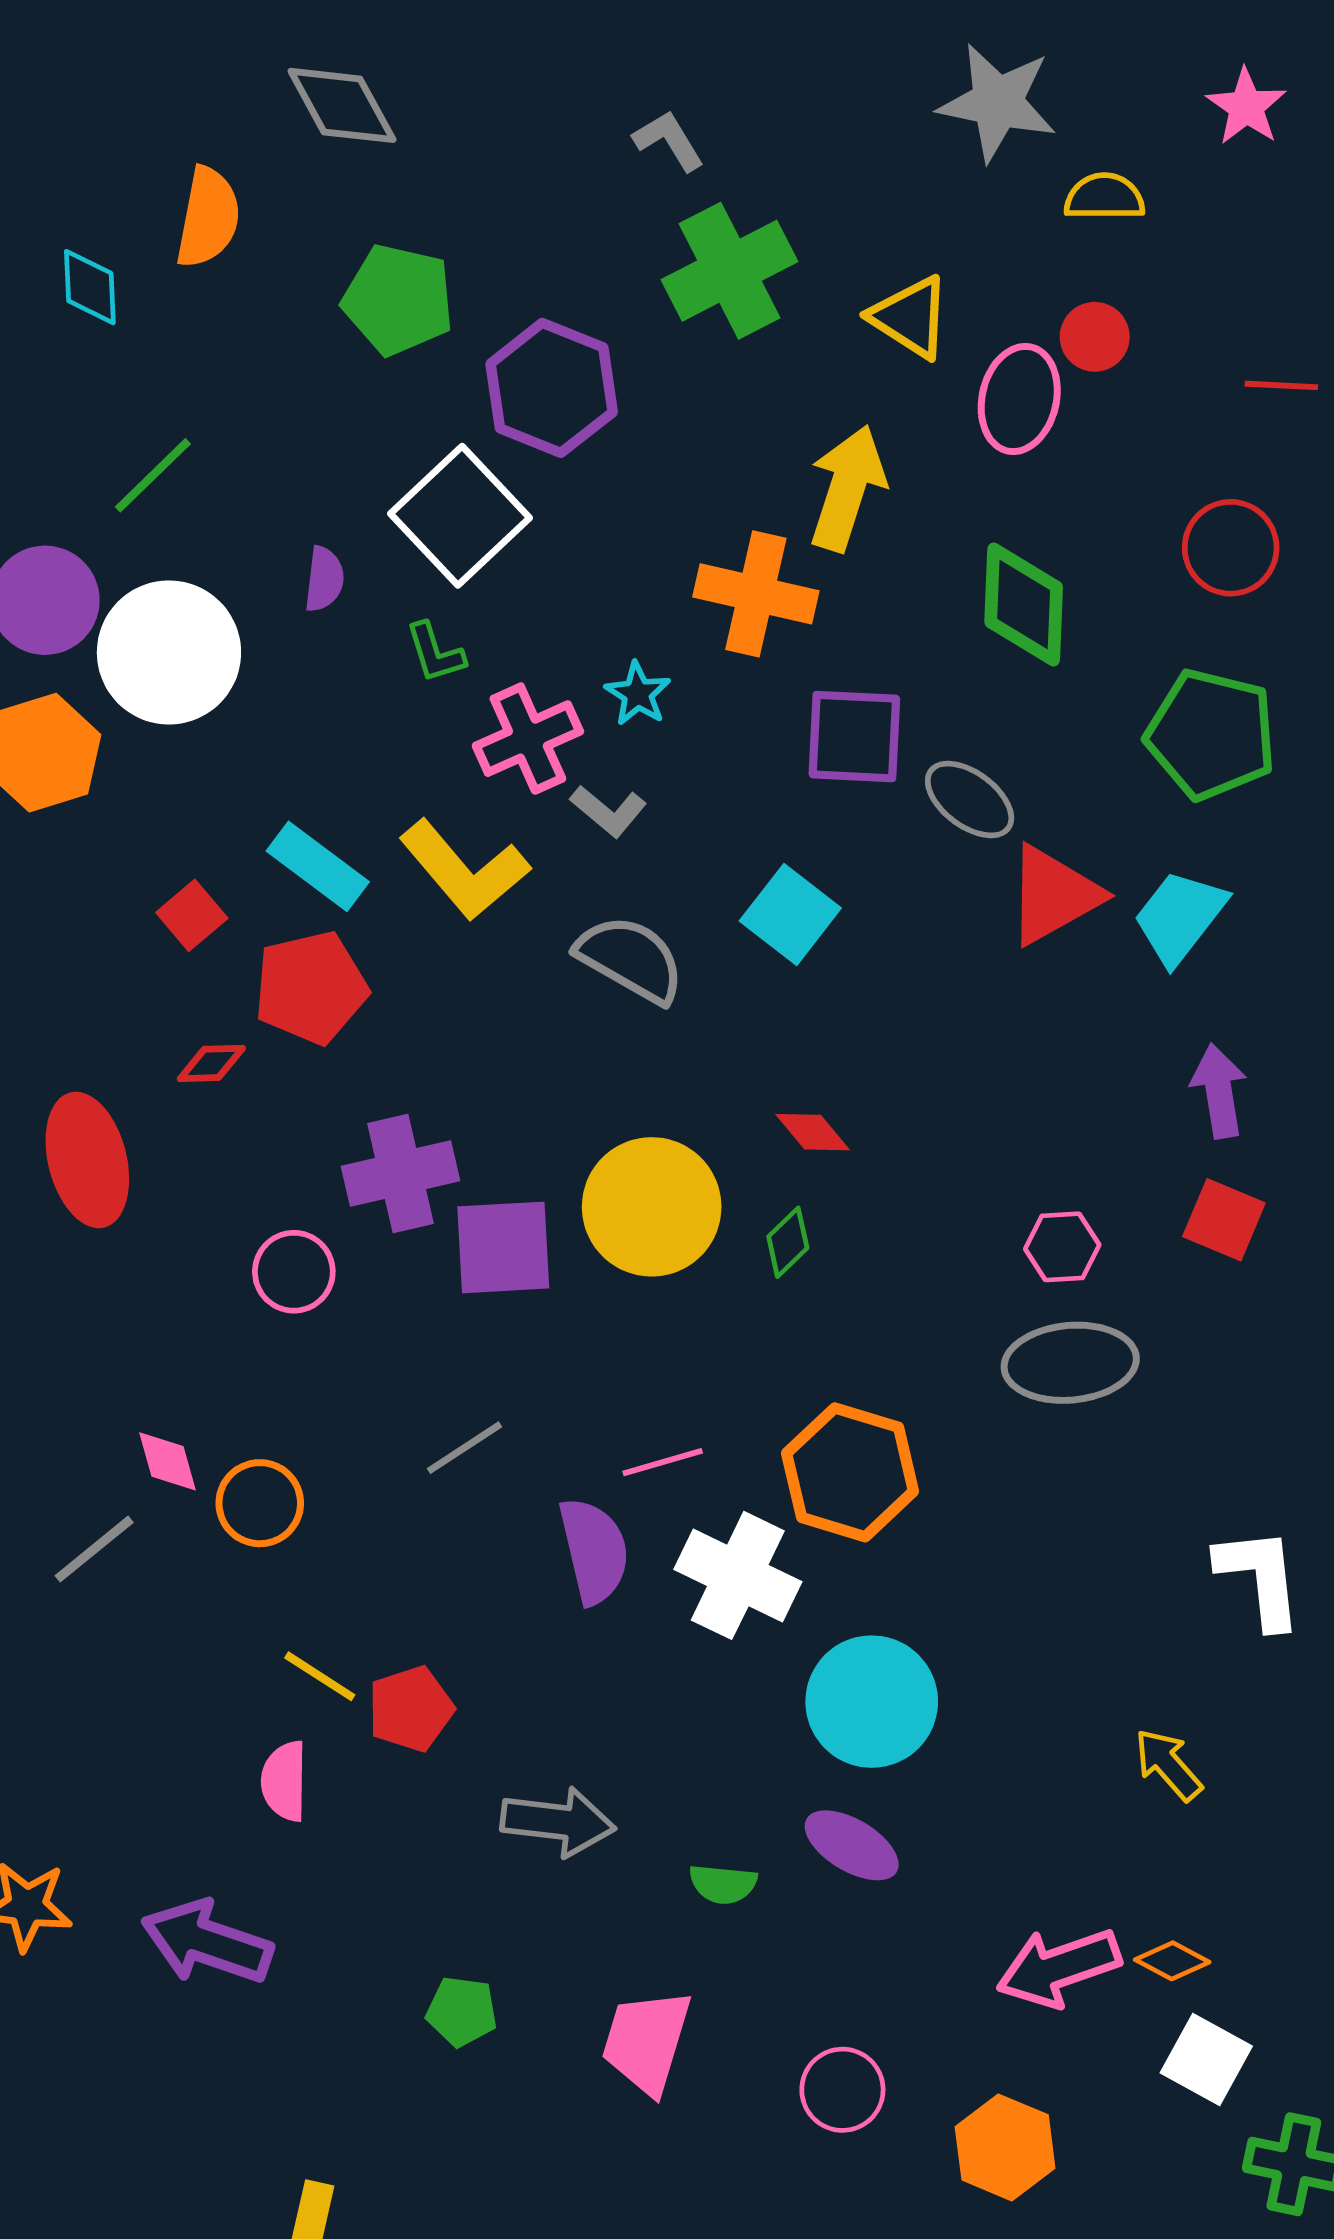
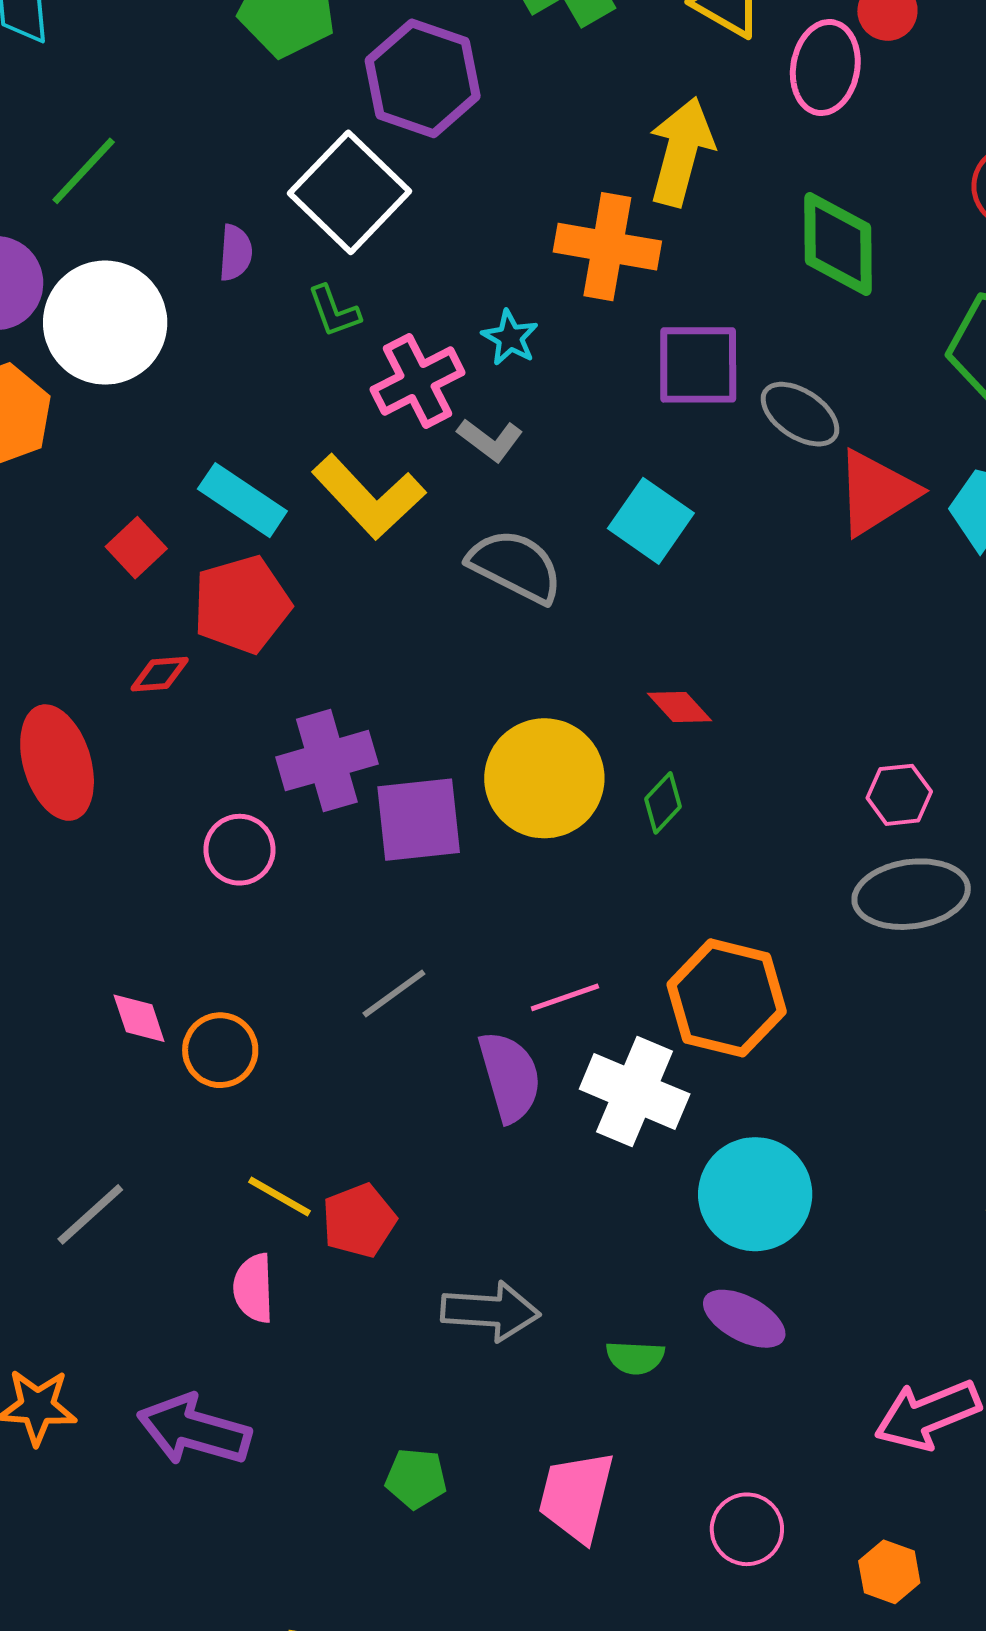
gray line: (94, 1549) -> (90, 1214), moved
orange hexagon: (1005, 2147) -> (889, 1572), size x0.7

